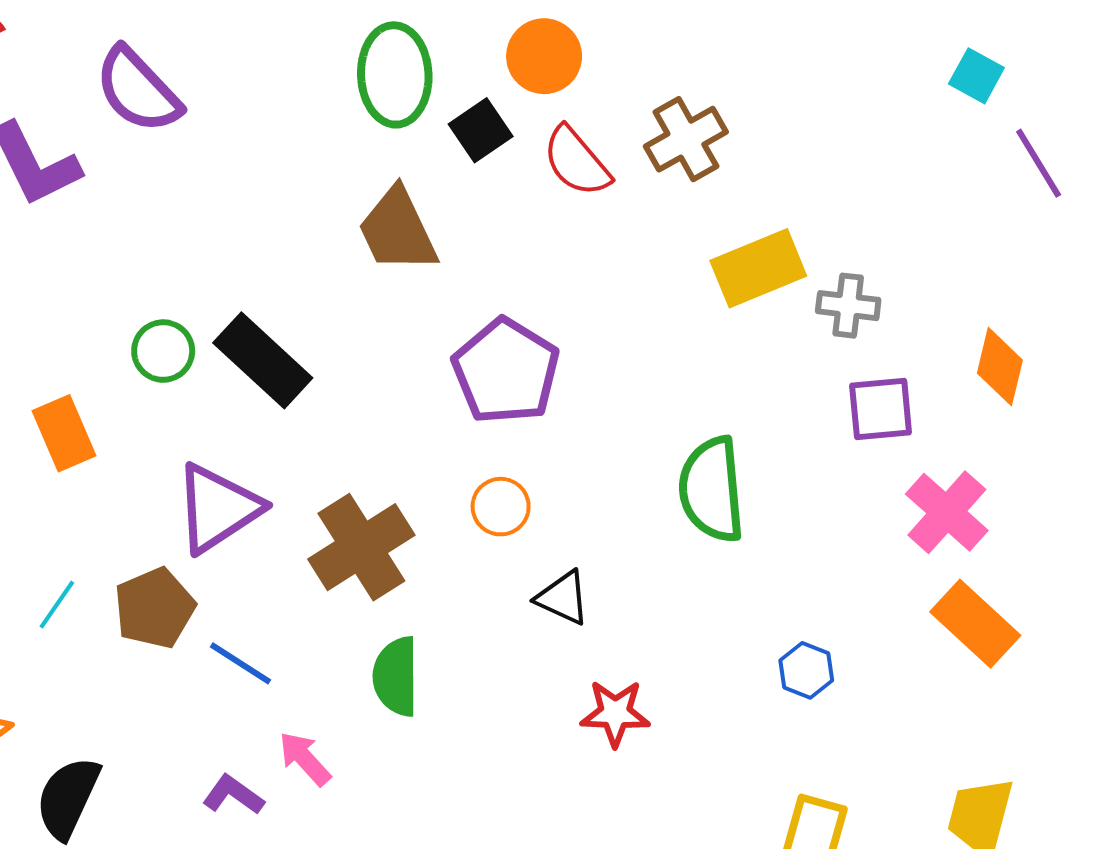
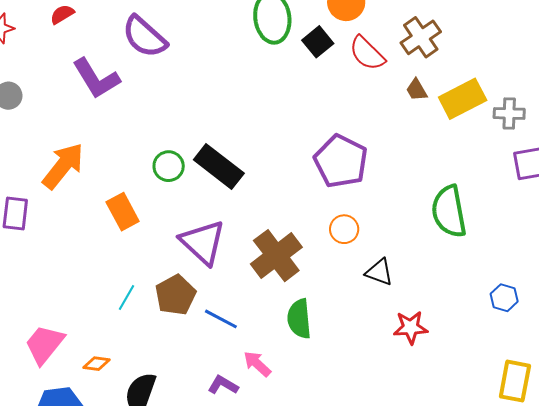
brown trapezoid: (398, 230) -> (417, 90), moved, size x0.5
purple triangle: (218, 508) -> (203, 242), turned -39

